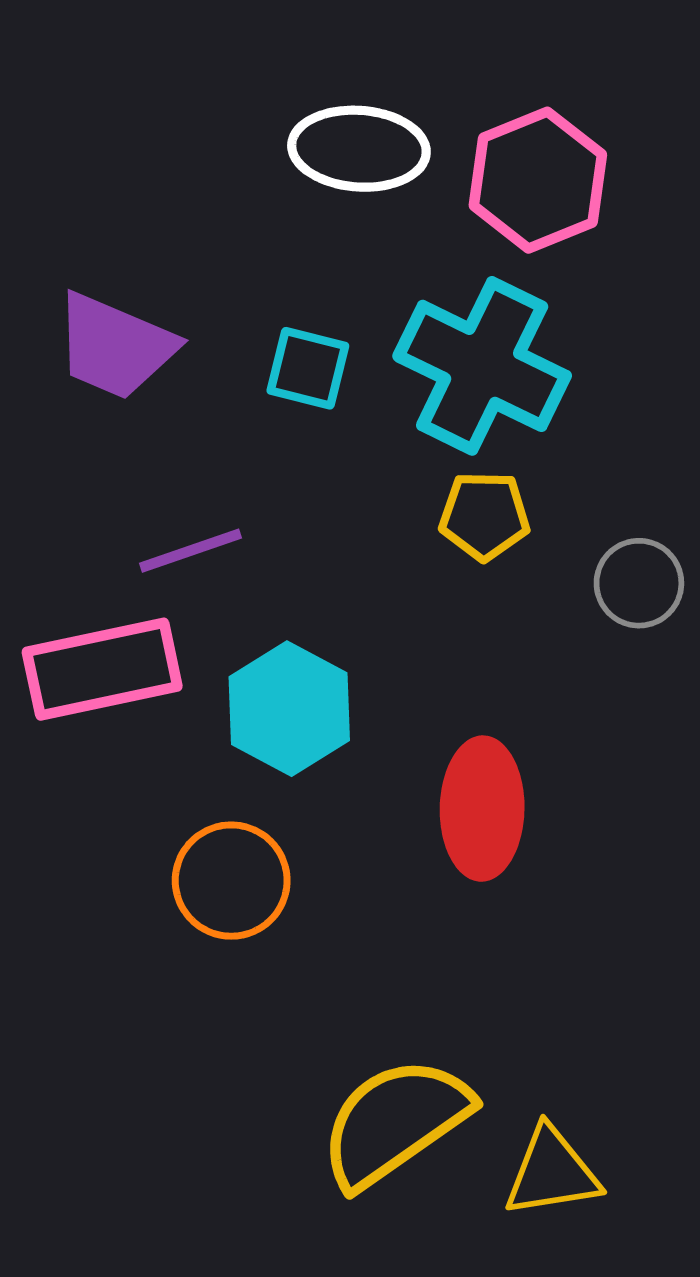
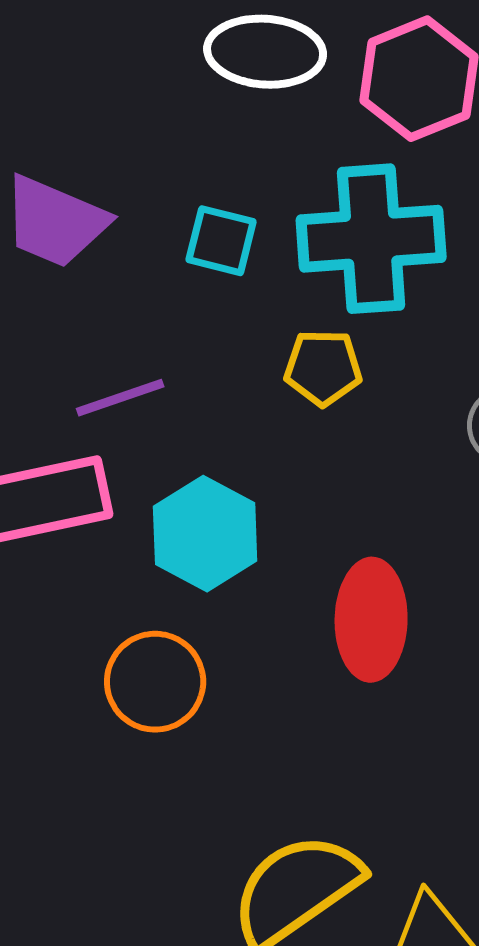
cyan cross: (482, 366) -> (371, 239), turned -30
yellow pentagon: (484, 516) -> (323, 368), moved

